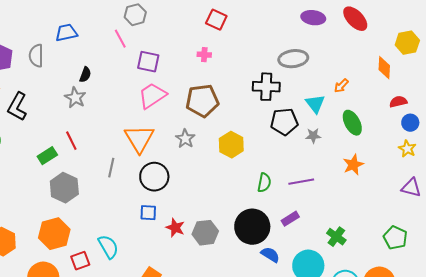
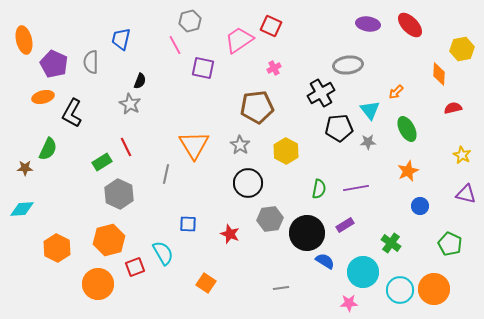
blue trapezoid: (66, 33) -> (121, 39), turned -65
pink cross: (204, 55) -> (274, 68), moved, turned -32
black cross: (266, 87) -> (321, 93), turned -32
pink trapezoid: (152, 96) -> (239, 40), moved
blue circle: (410, 123) -> (420, 206), moved
black circle: (154, 177) -> (248, 183), moved
blue square: (148, 213) -> (188, 224), moved
gray hexagon: (205, 233) -> (270, 219), moved

